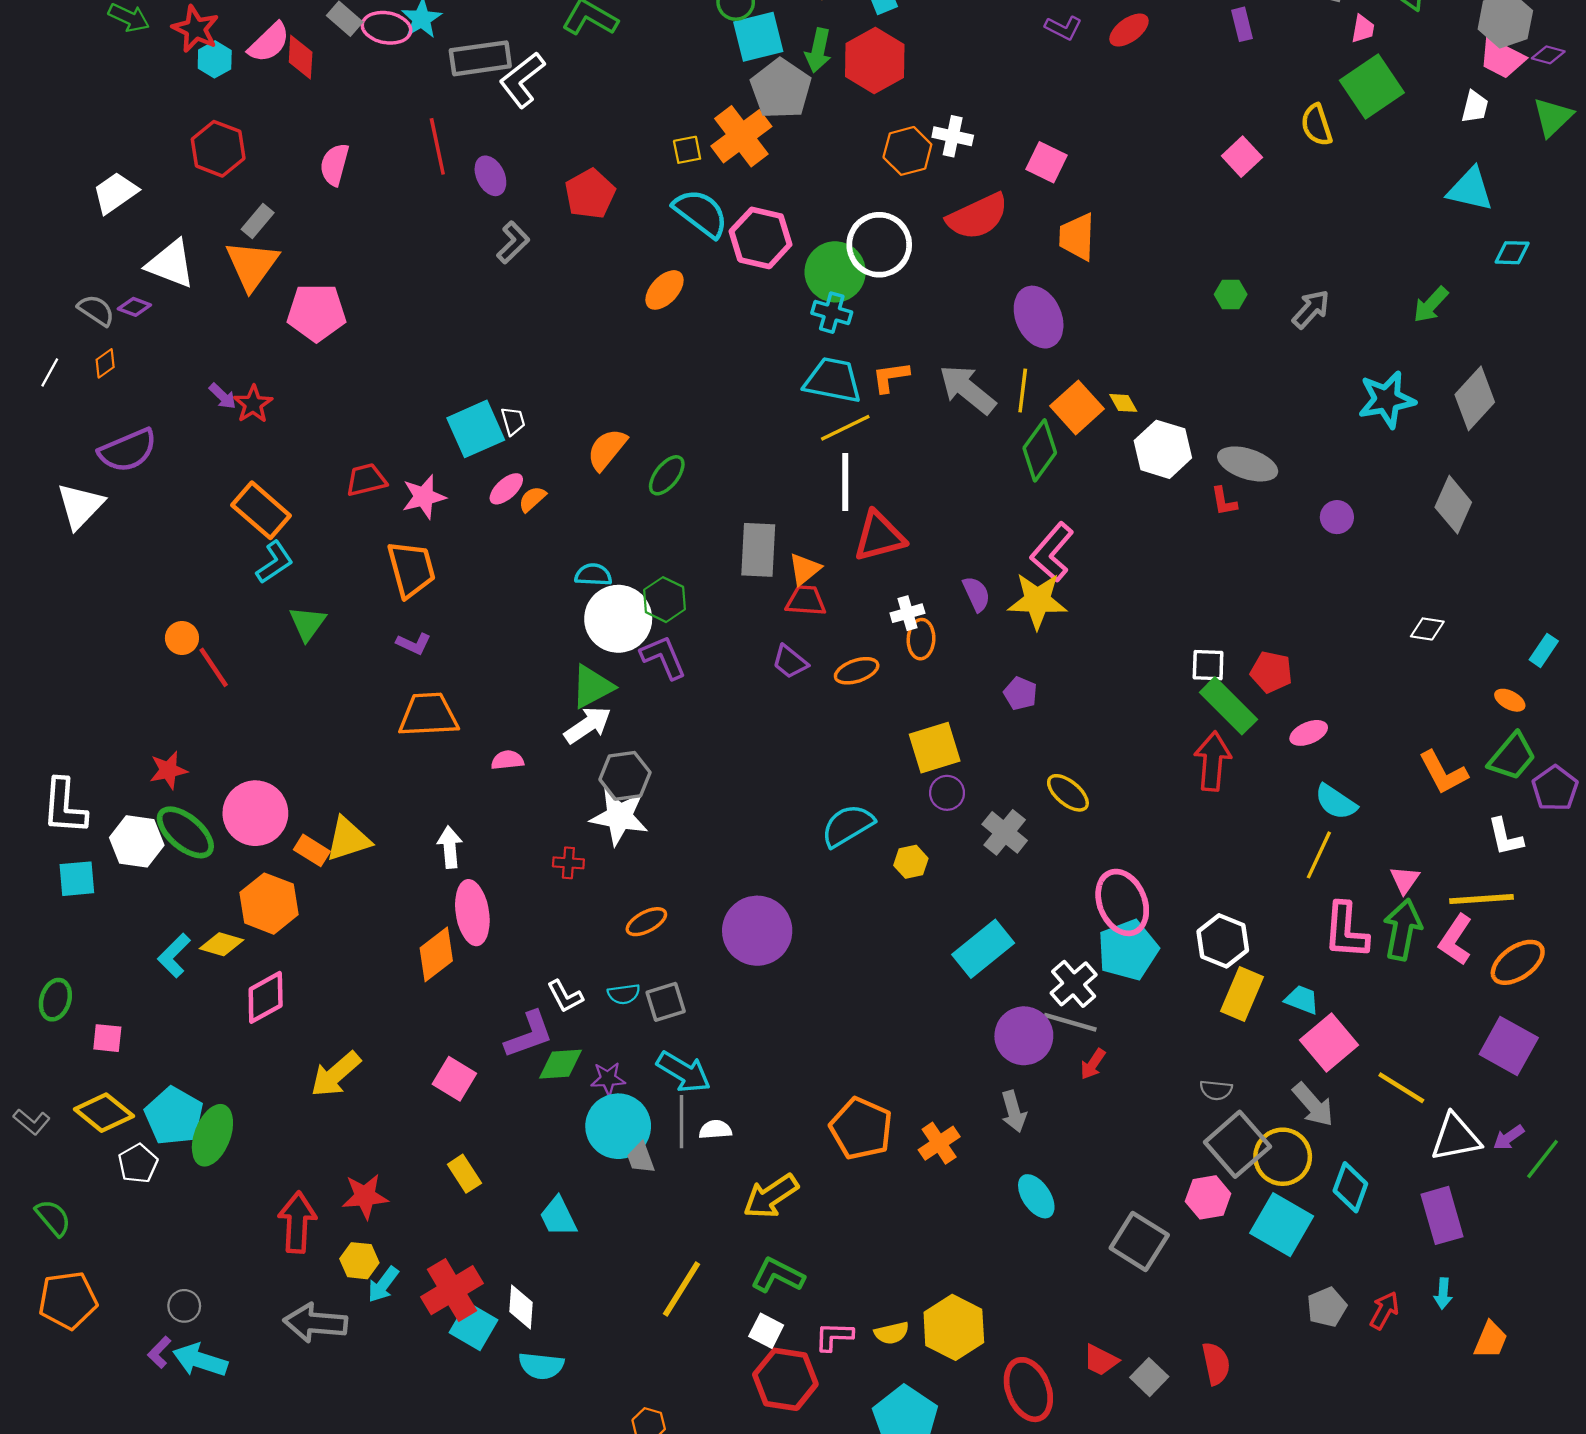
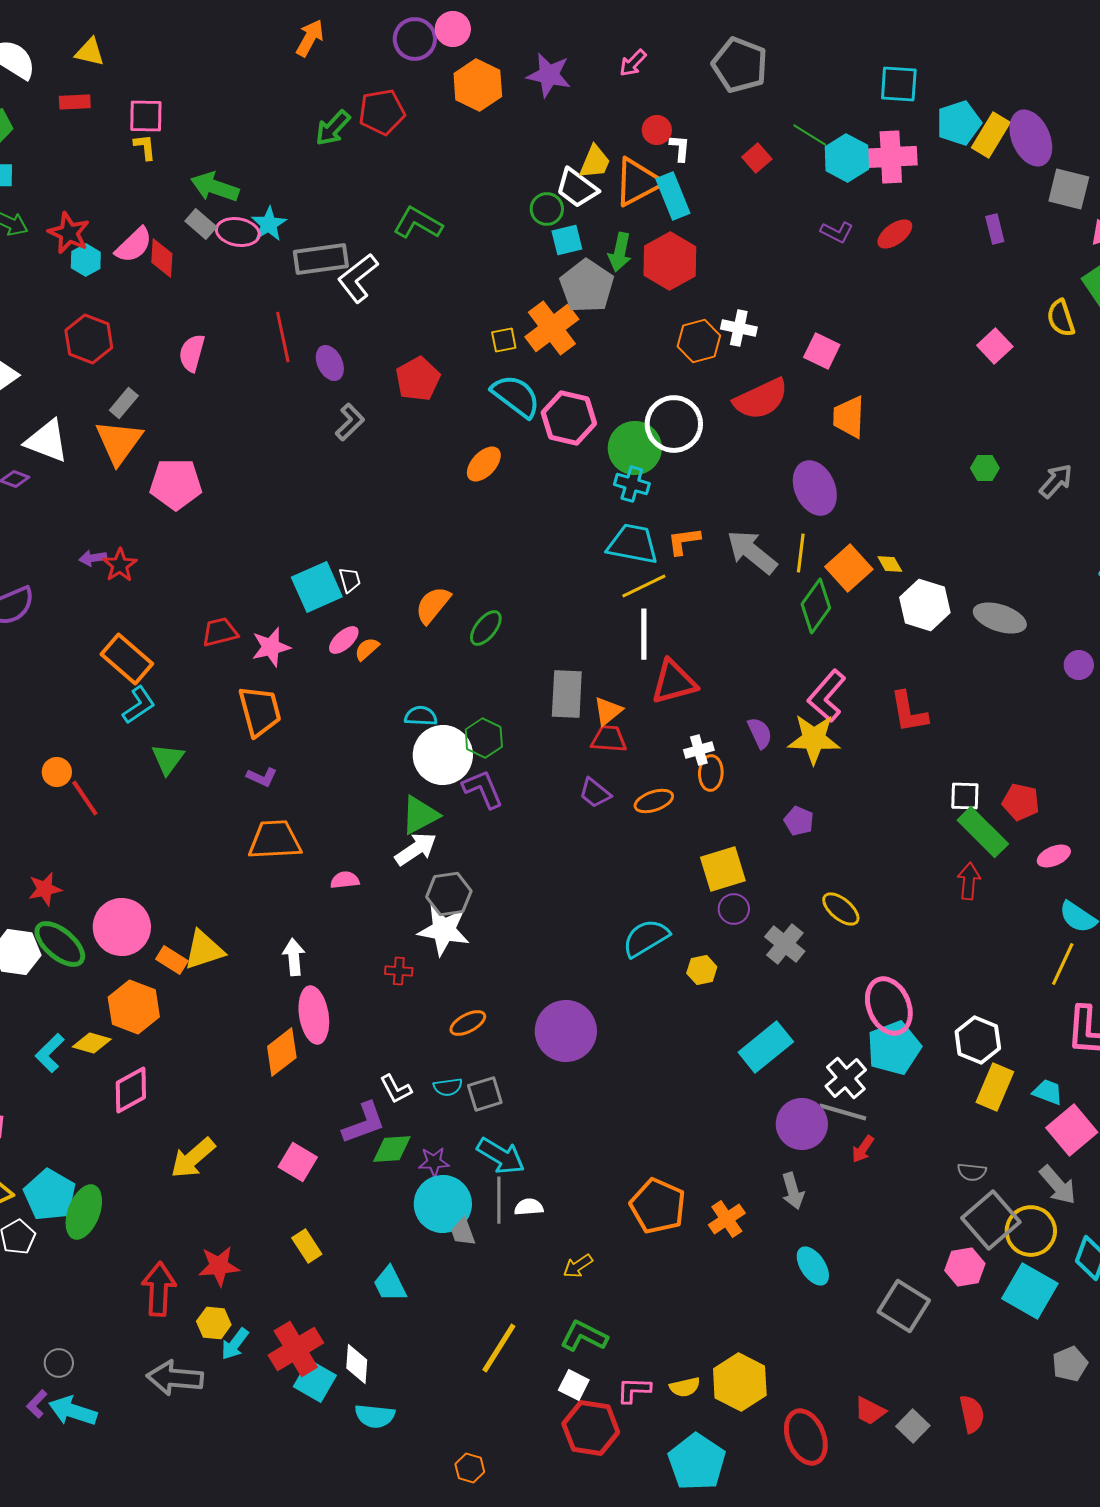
cyan square: (758, 37) -> (567, 240), size x0.7
purple arrow: (223, 396) -> (93, 558), turned 128
red L-shape: (1224, 501) -> (909, 712), moved, size x1.6
red arrow: (1213, 761) -> (969, 881), size x0.7
yellow arrow: (771, 1196) -> (578, 1266), size x0.6

